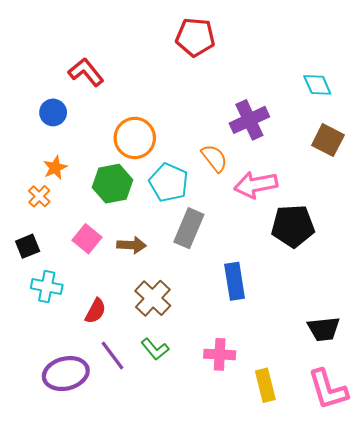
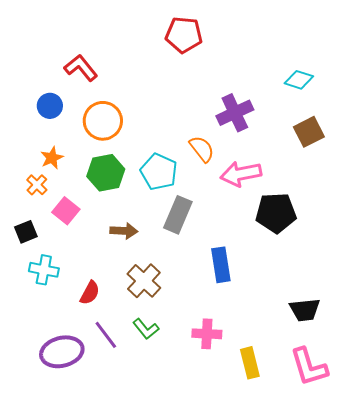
cyan diamond: (317, 85) -> (299, 80), turned -48
orange circle: (135, 138) -> (103, 121), moved
brown square: (328, 140) -> (309, 132), turned 36
pink square: (87, 239) -> (66, 211), moved

